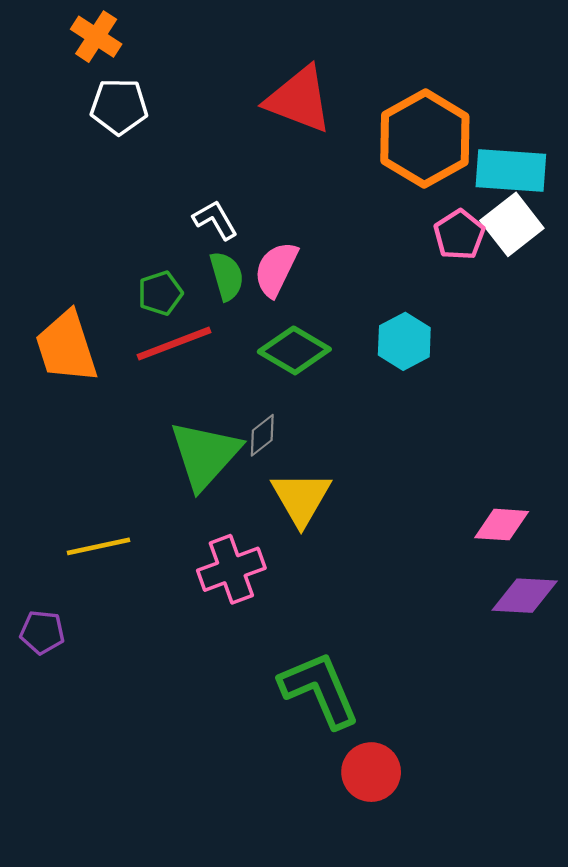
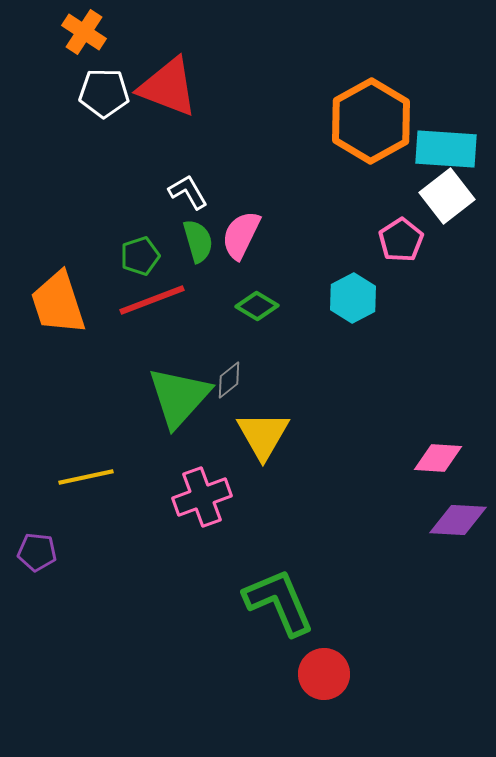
red triangle: (299, 100) -> (168, 87), moved
pink pentagon: (459, 235) -> (401, 240), moved
green diamond: (294, 350) -> (257, 306), size x0.7

